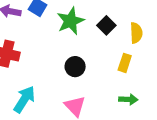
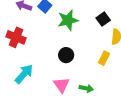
black square: (106, 25) -> (103, 19), moved
green arrow: (128, 99) -> (86, 88), moved

